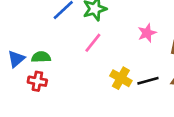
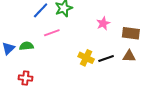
pink line: (93, 43) -> (52, 33), moved, turned 35
red cross: (37, 81) -> (25, 78), moved

